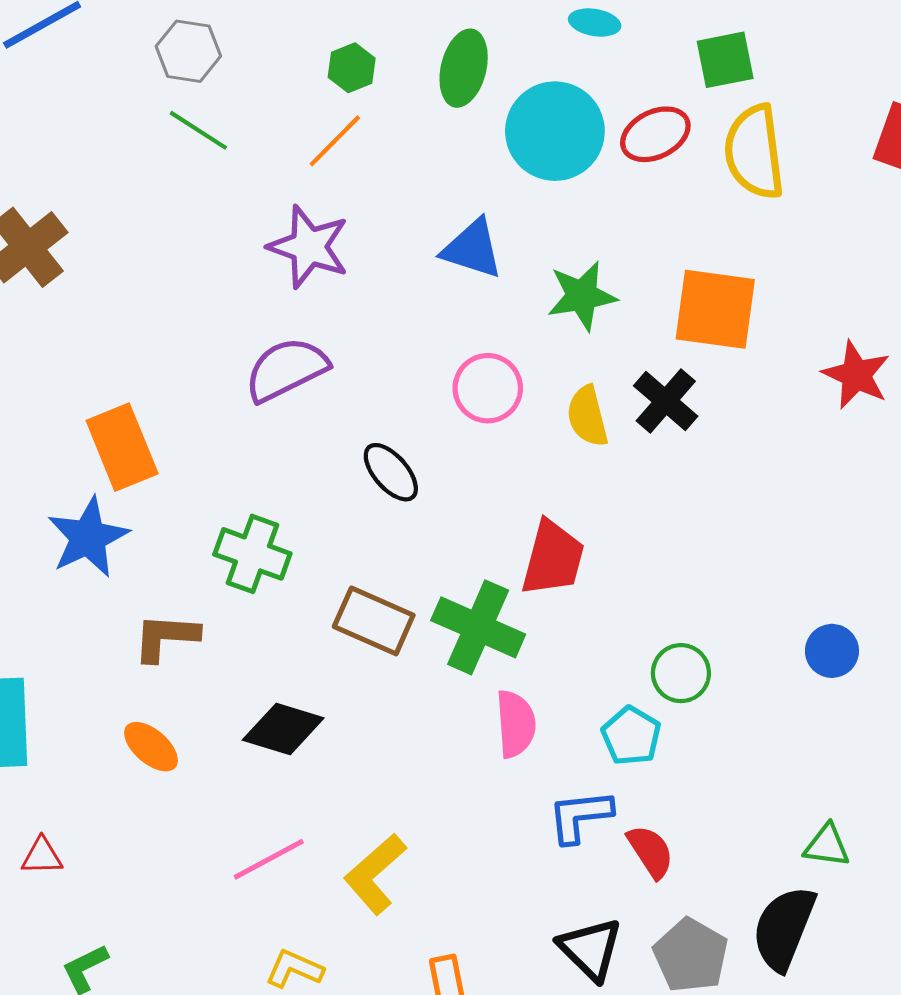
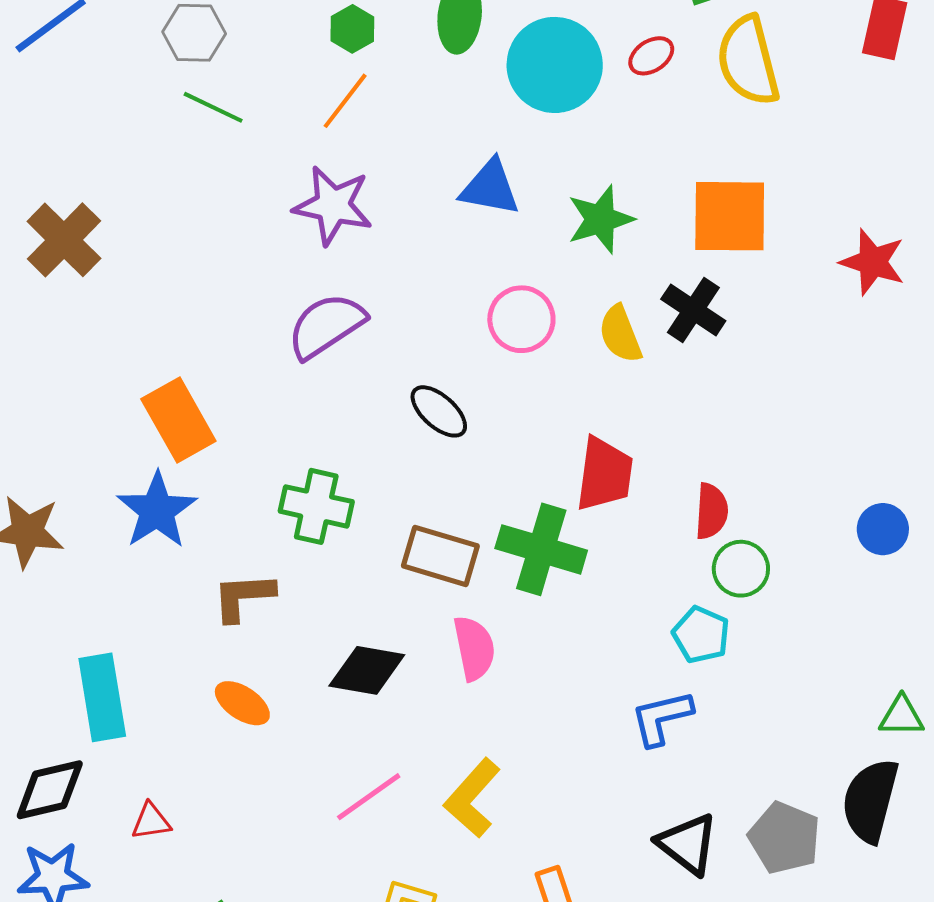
red ellipse: (655, 134) -> (651, 56), size x0.7
pink semicircle: (516, 724) -> (474, 648), moved
red semicircle: (650, 851) -> (711, 511), moved, turned 44

